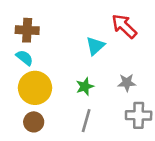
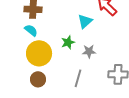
gray star: (127, 83) -> (89, 51), moved
green star: (85, 87) -> (68, 42), moved

